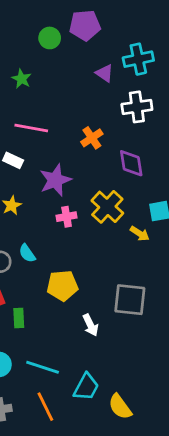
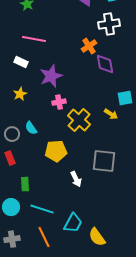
orange cross: (92, 138) -> (89, 46), moved
yellow cross: (107, 207) -> (79, 120), moved
green rectangle: (19, 318) -> (25, 184), moved

